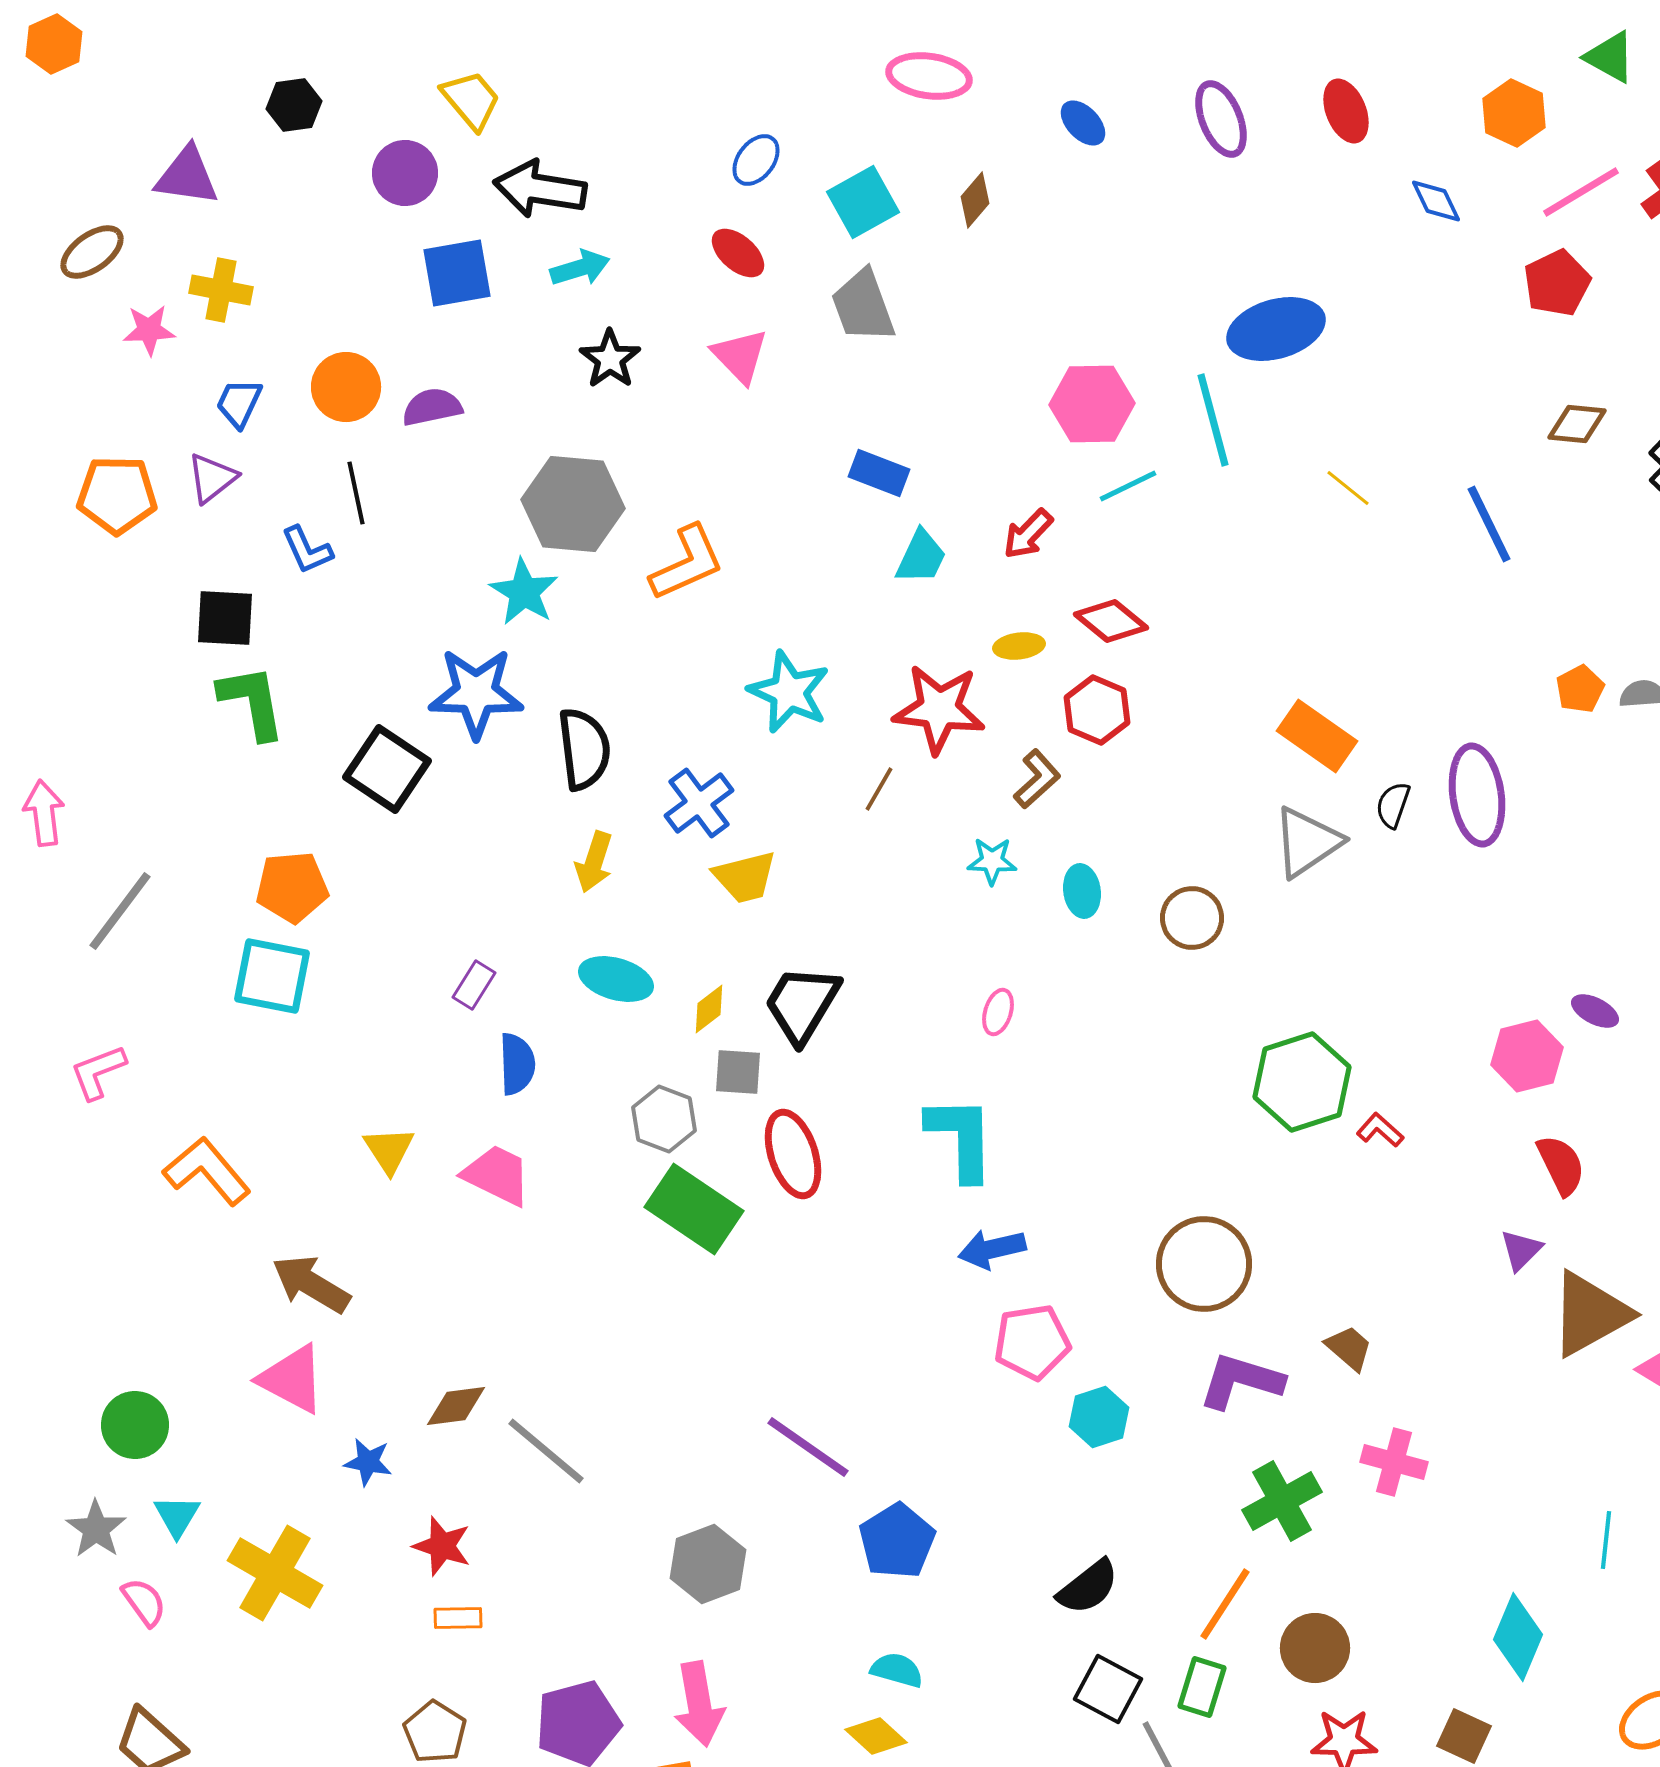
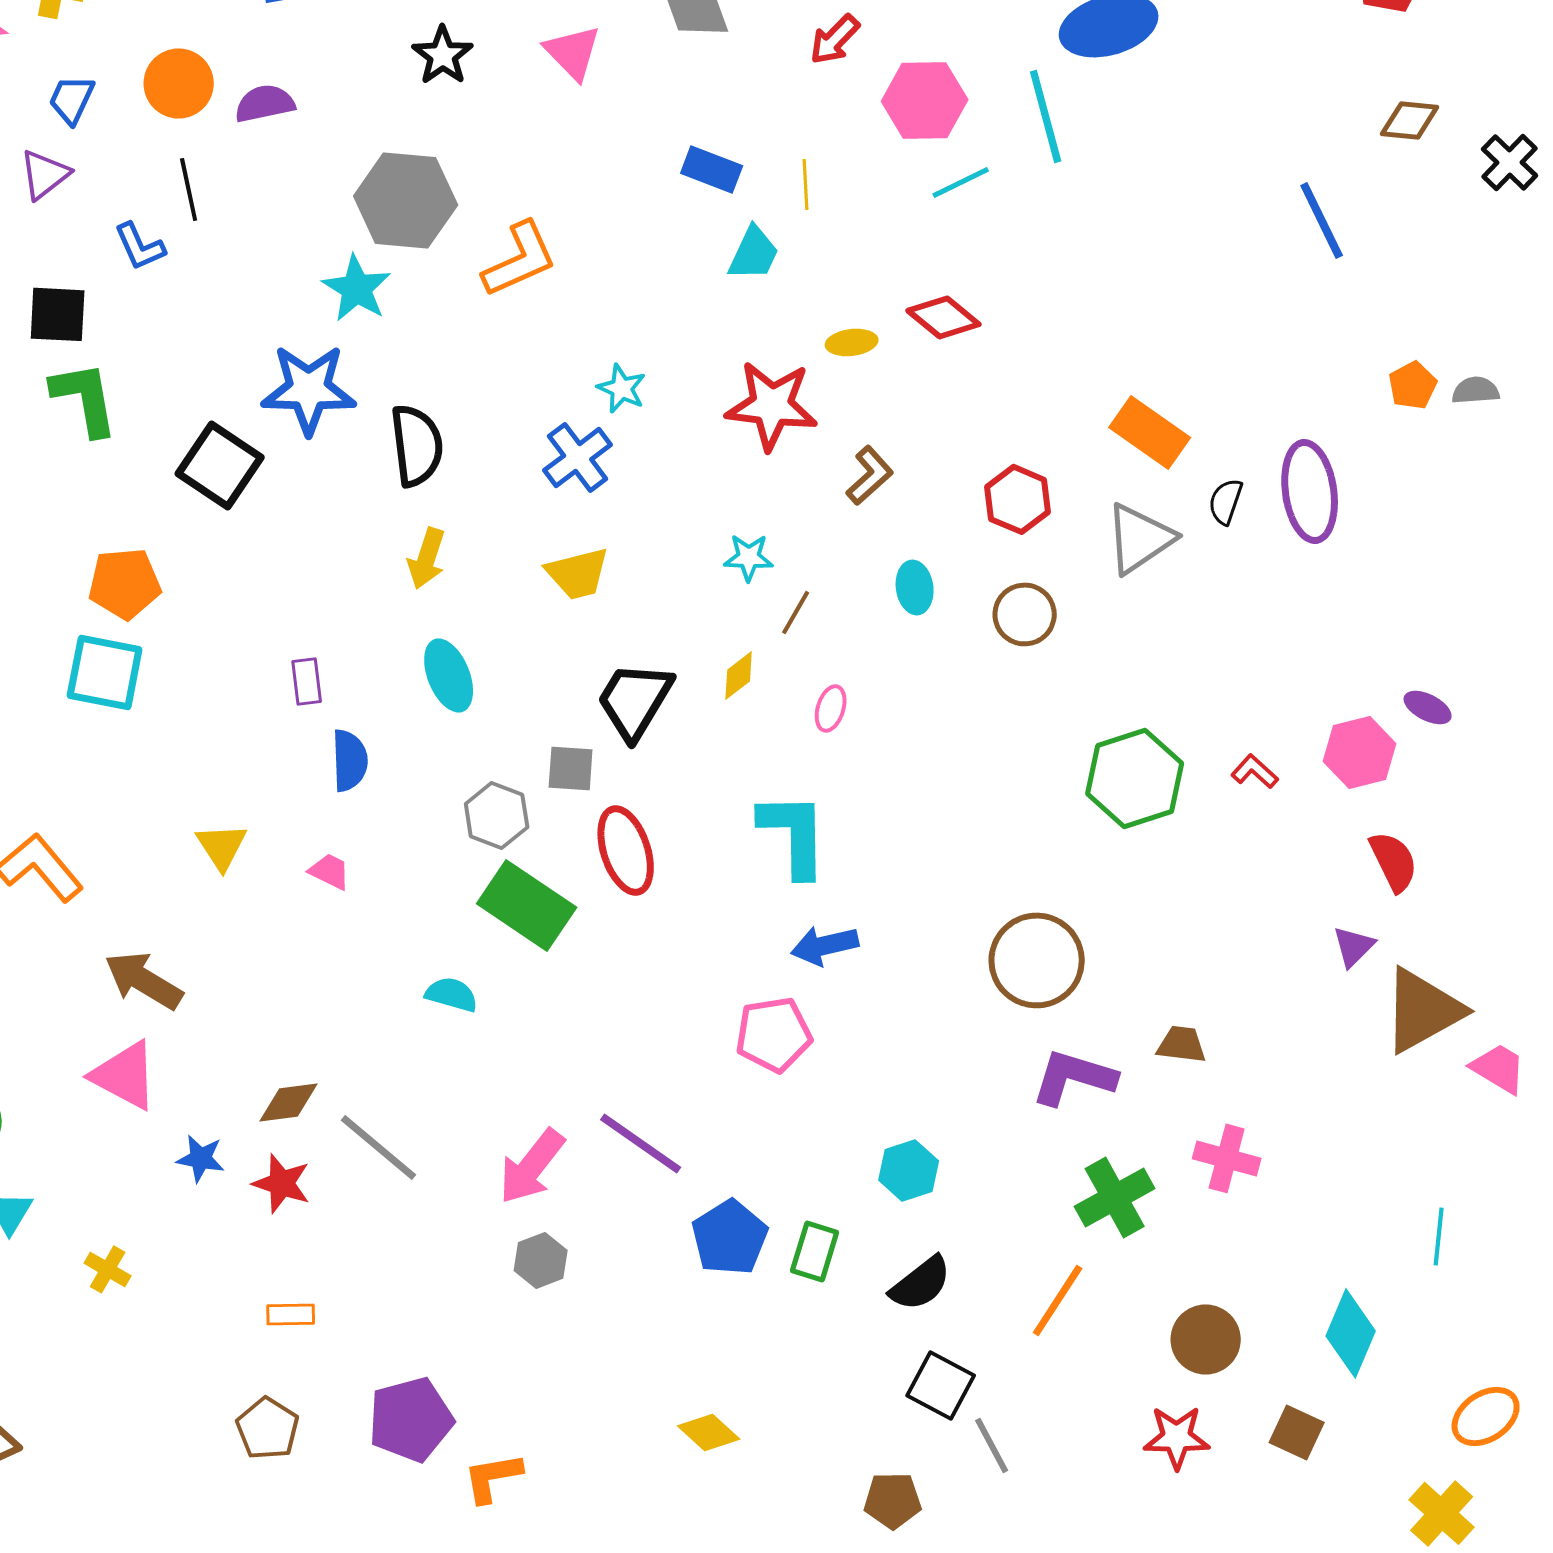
yellow line: (1348, 488) -> (806, 184), moved, turned 48
red arrow: (1028, 534) -> (835, 39), moved
cyan star: (789, 692) -> (622, 388), size x0.6
red hexagon: (1097, 710) -> (1018, 499), moved
brown line: (879, 789) -> (796, 612), moved
blue cross: (699, 803) -> (578, 457), moved
cyan star: (992, 861) -> (749, 557), moved
cyan ellipse: (616, 979) -> (449, 675), turned 52
purple rectangle: (474, 985) -> (307, 681), turned -39
yellow diamond: (709, 1009) -> (739, 675), moved
red L-shape: (1380, 1130) -> (1255, 771), moved
pink trapezoid: (497, 1175) -> (330, 871), size x0.6
pink pentagon: (1032, 1342) -> (774, 1034), moved
brown trapezoid: (1349, 1348) -> (1182, 1044), turned -34
cyan hexagon: (1099, 1417) -> (909, 1170), moved
red star: (442, 1546) -> (282, 1183), moved
gray hexagon: (708, 1564) -> (541, 1260), size x0.7
yellow cross: (275, 1573) -> (108, 1269), size x0.5
brown circle: (1315, 1648) -> (1206, 1339), moved
cyan semicircle: (897, 1670) -> (452, 994), moved
green rectangle: (1202, 1687) -> (815, 1251), moved
pink arrow: (699, 1704) -> (532, 1166), moved, turned 48

